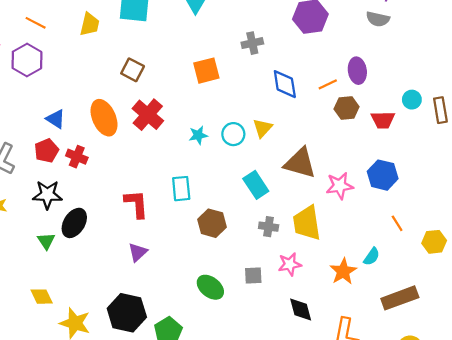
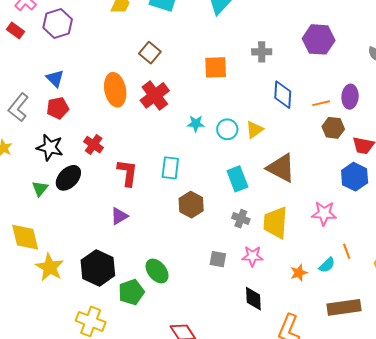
blue triangle: (56, 119) -> (55, 79), moved
red cross: (77, 157) -> (94, 145), moved
blue hexagon: (383, 175) -> (355, 177), moved
pink star: (340, 186) -> (324, 213), moved
orange line: (397, 223) -> (347, 251), moved
orange star: (343, 271) -> (299, 273), size x0.7
green ellipse: (210, 287) -> (157, 271), moved
yellow diamond: (42, 297) -> (25, 237), size x1.5

